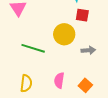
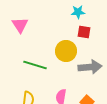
gray arrow: (88, 50) -> (90, 67), size x1.6

